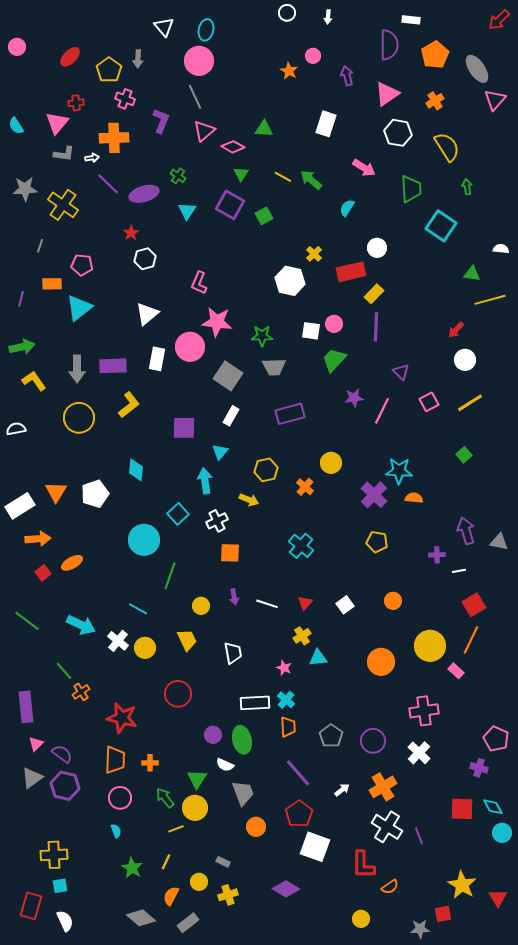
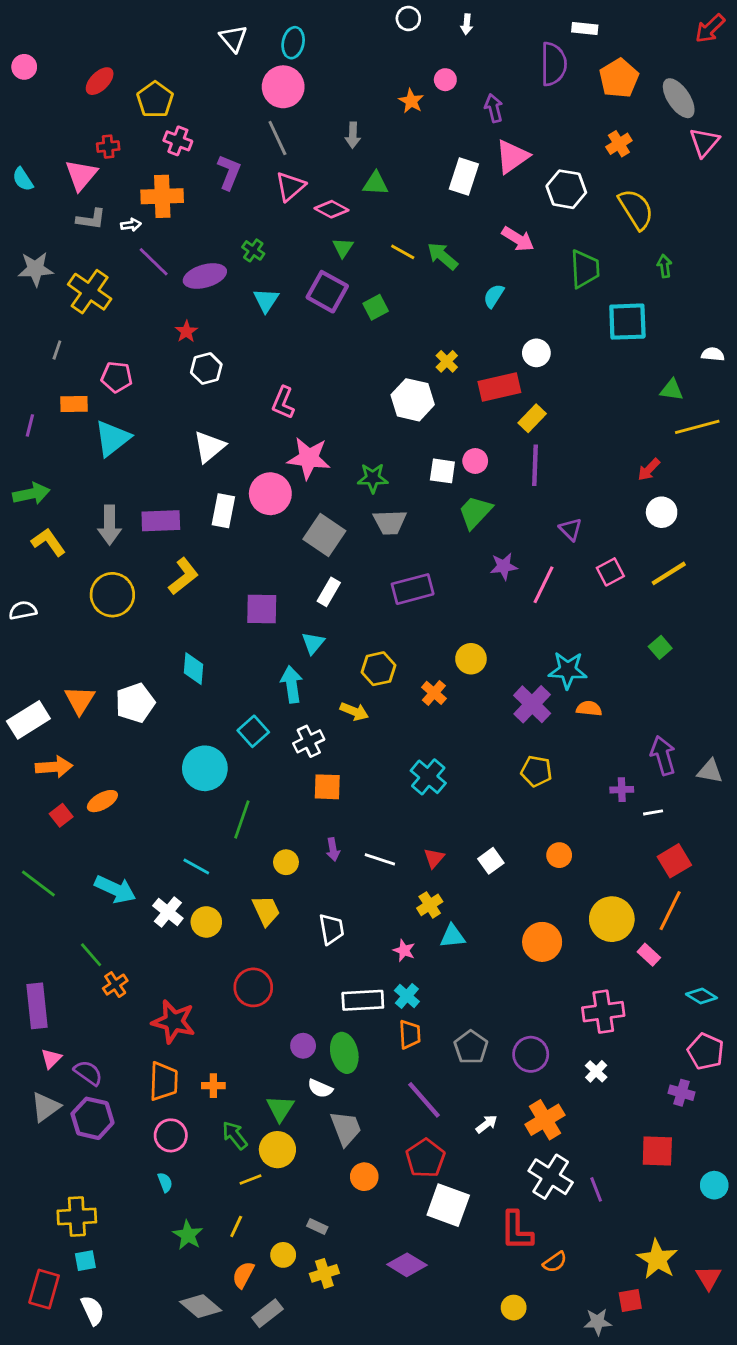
gray arrow: (138, 59) -> (353, 135), moved
pink triangle: (387, 94) -> (512, 157), moved
cyan square: (441, 226) -> (627, 322), turned -36
white cross: (419, 753) -> (596, 1071), size x0.7
cyan diamond: (493, 807) -> (701, 996), moved, turned -30

